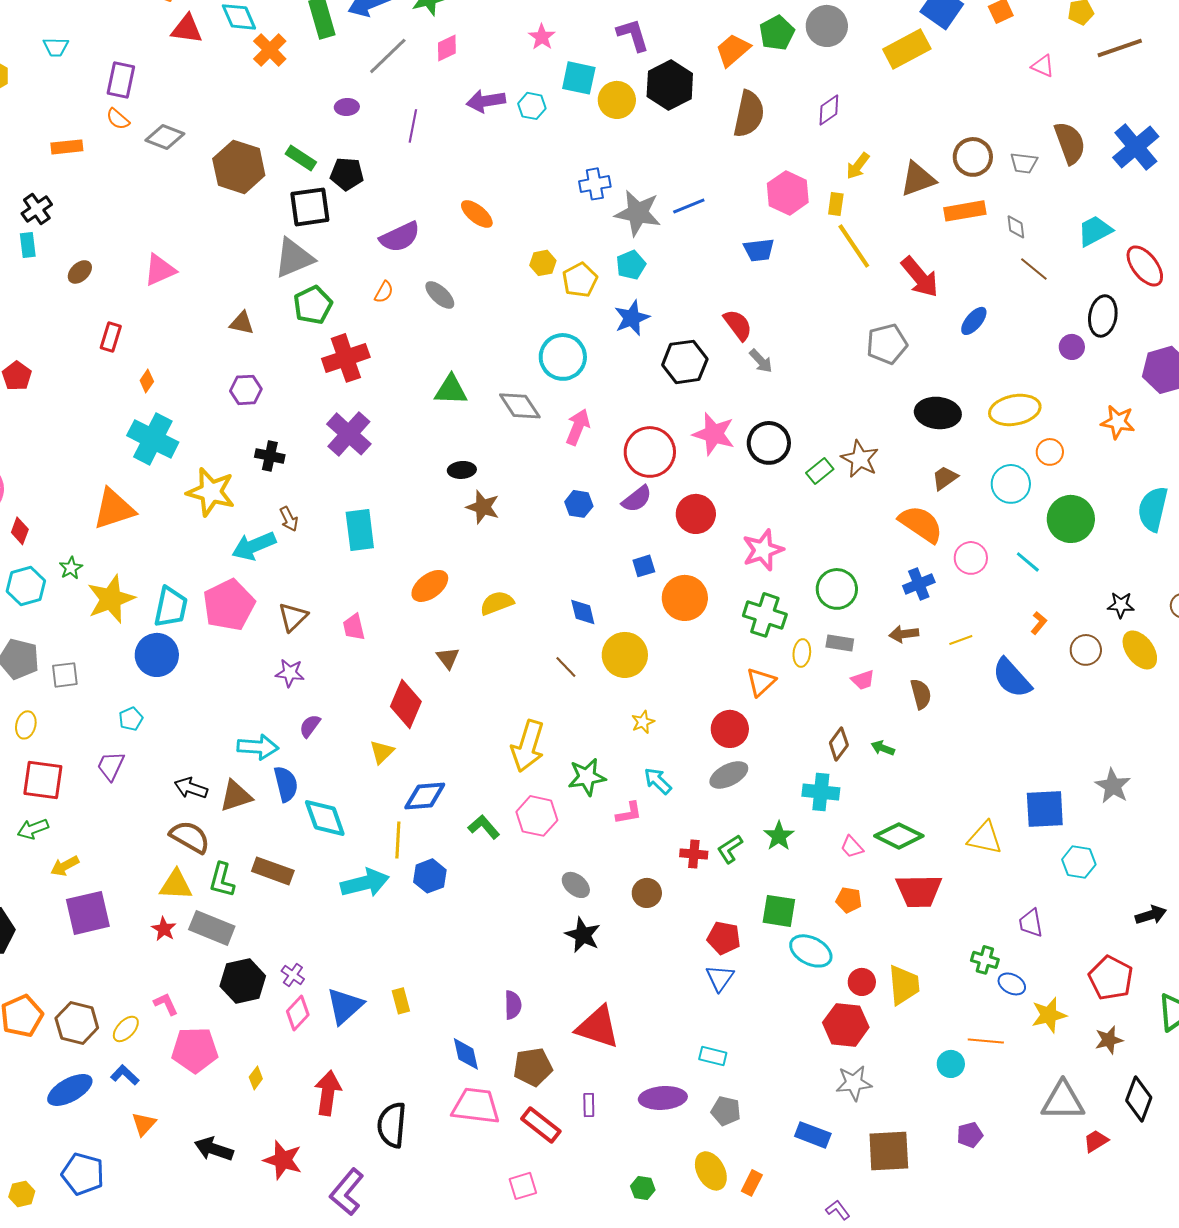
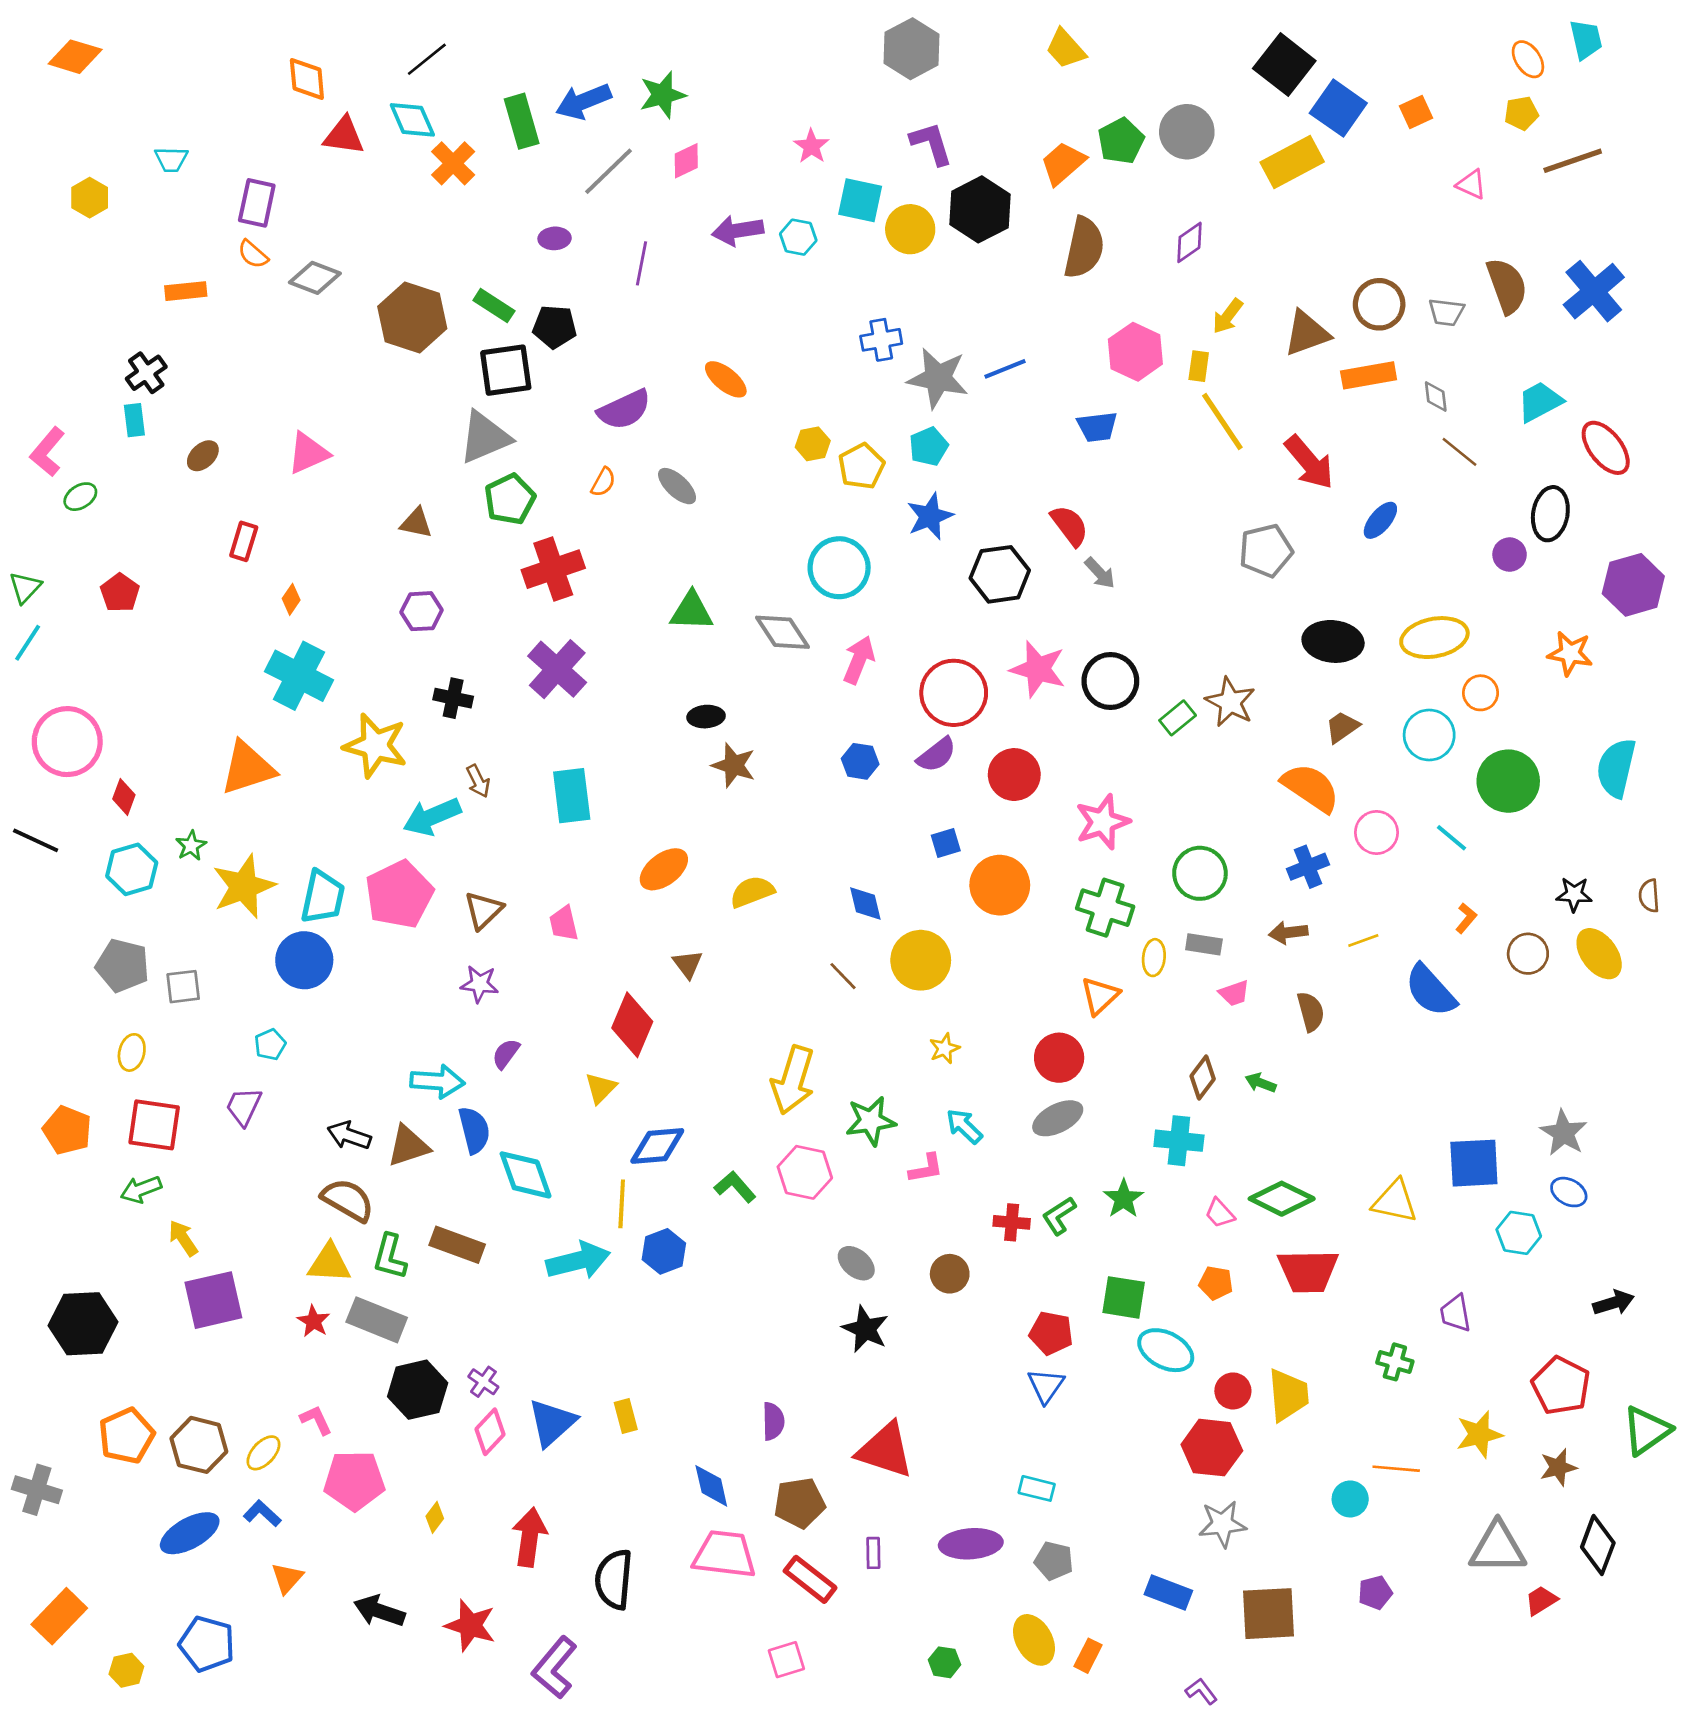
yellow arrow: (65, 866) -> (183, 1238), turned 84
blue ellipse: (1012, 984) -> (1569, 1192), moved

